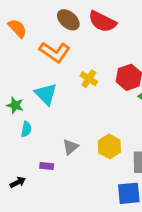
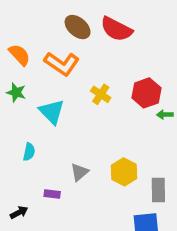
orange semicircle: (17, 28) -> (19, 55), moved
green star: (15, 105) -> (16, 92), moved

